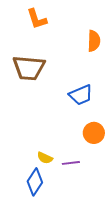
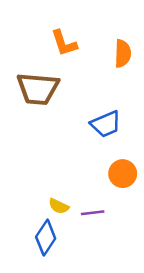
orange L-shape: (37, 19) -> (64, 43), moved

